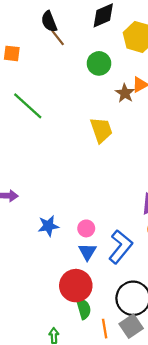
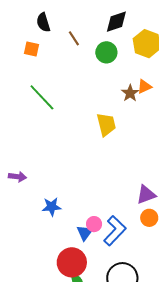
black semicircle: (49, 22) -> (43, 22), moved
green circle: (99, 63) -> (106, 52), moved
pink circle: (86, 228) -> (94, 224), moved

